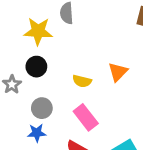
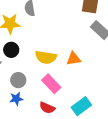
orange triangle: (118, 72) -> (74, 59), moved, turned 42
yellow semicircle: (82, 81) -> (46, 57), size x1.5

